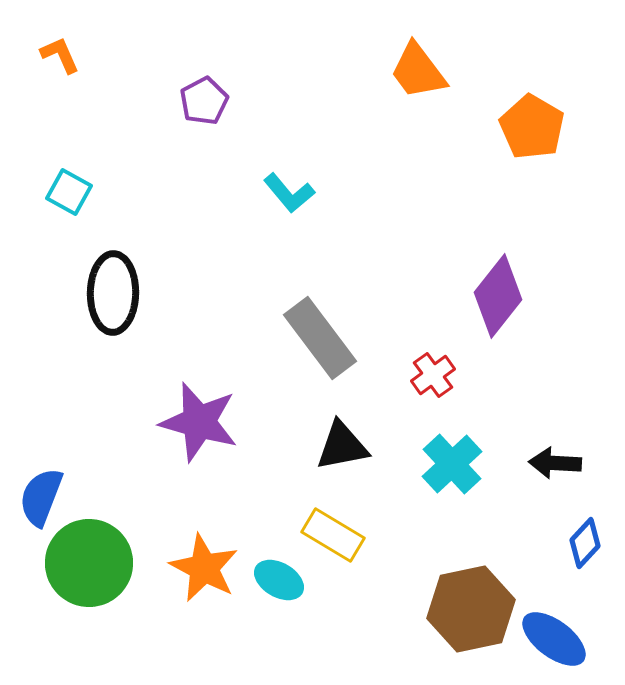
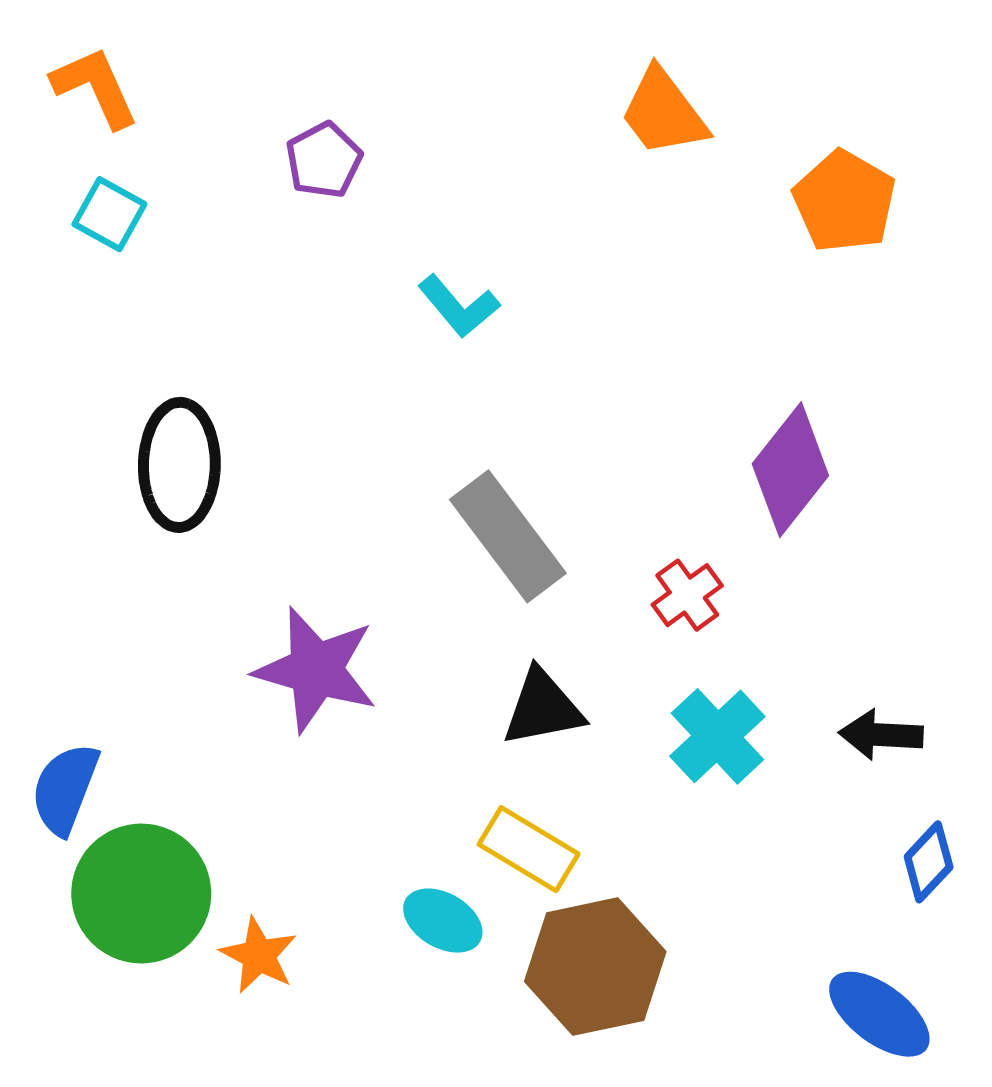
orange L-shape: (60, 55) -> (95, 87), size x1.4
cyan square: (69, 192) -> (109, 214), moved
orange star: (204, 568) -> (259, 955), moved, size x0.7
brown hexagon: (471, 609) -> (595, 967), moved

